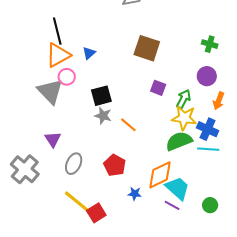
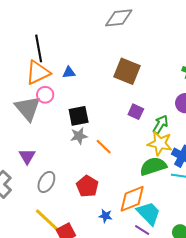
blue triangle: (89, 53) -> (69, 72), turned 32
gray star: (103, 116) -> (79, 136), turned -30

